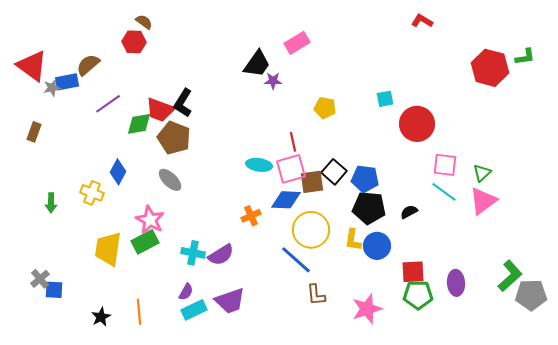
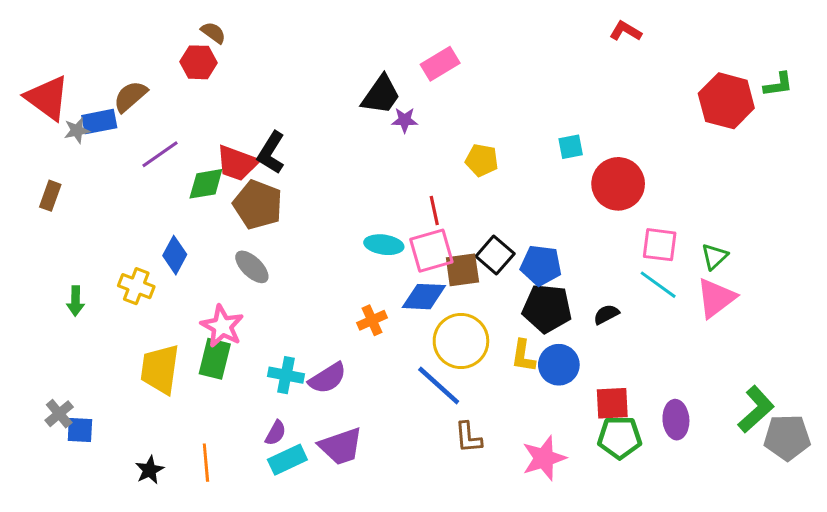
green rectangle: (145, 242) -> (215, 359), turned -48

